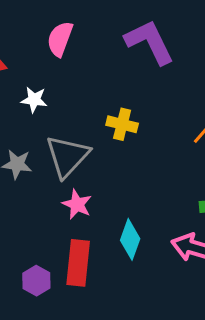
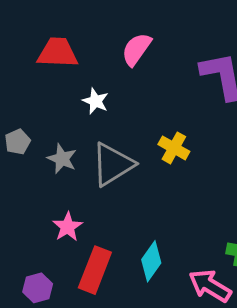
pink star: (77, 204) -> (68, 227), moved
purple hexagon: (36, 281) -> (38, 288), moved

